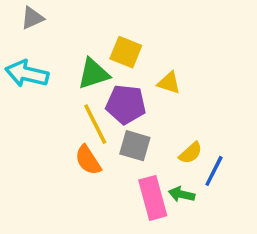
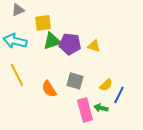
yellow square: (126, 52) -> (43, 23), moved, turned -30
purple pentagon: (126, 104) -> (70, 44), moved
yellow line: (95, 124) -> (17, 75), moved

